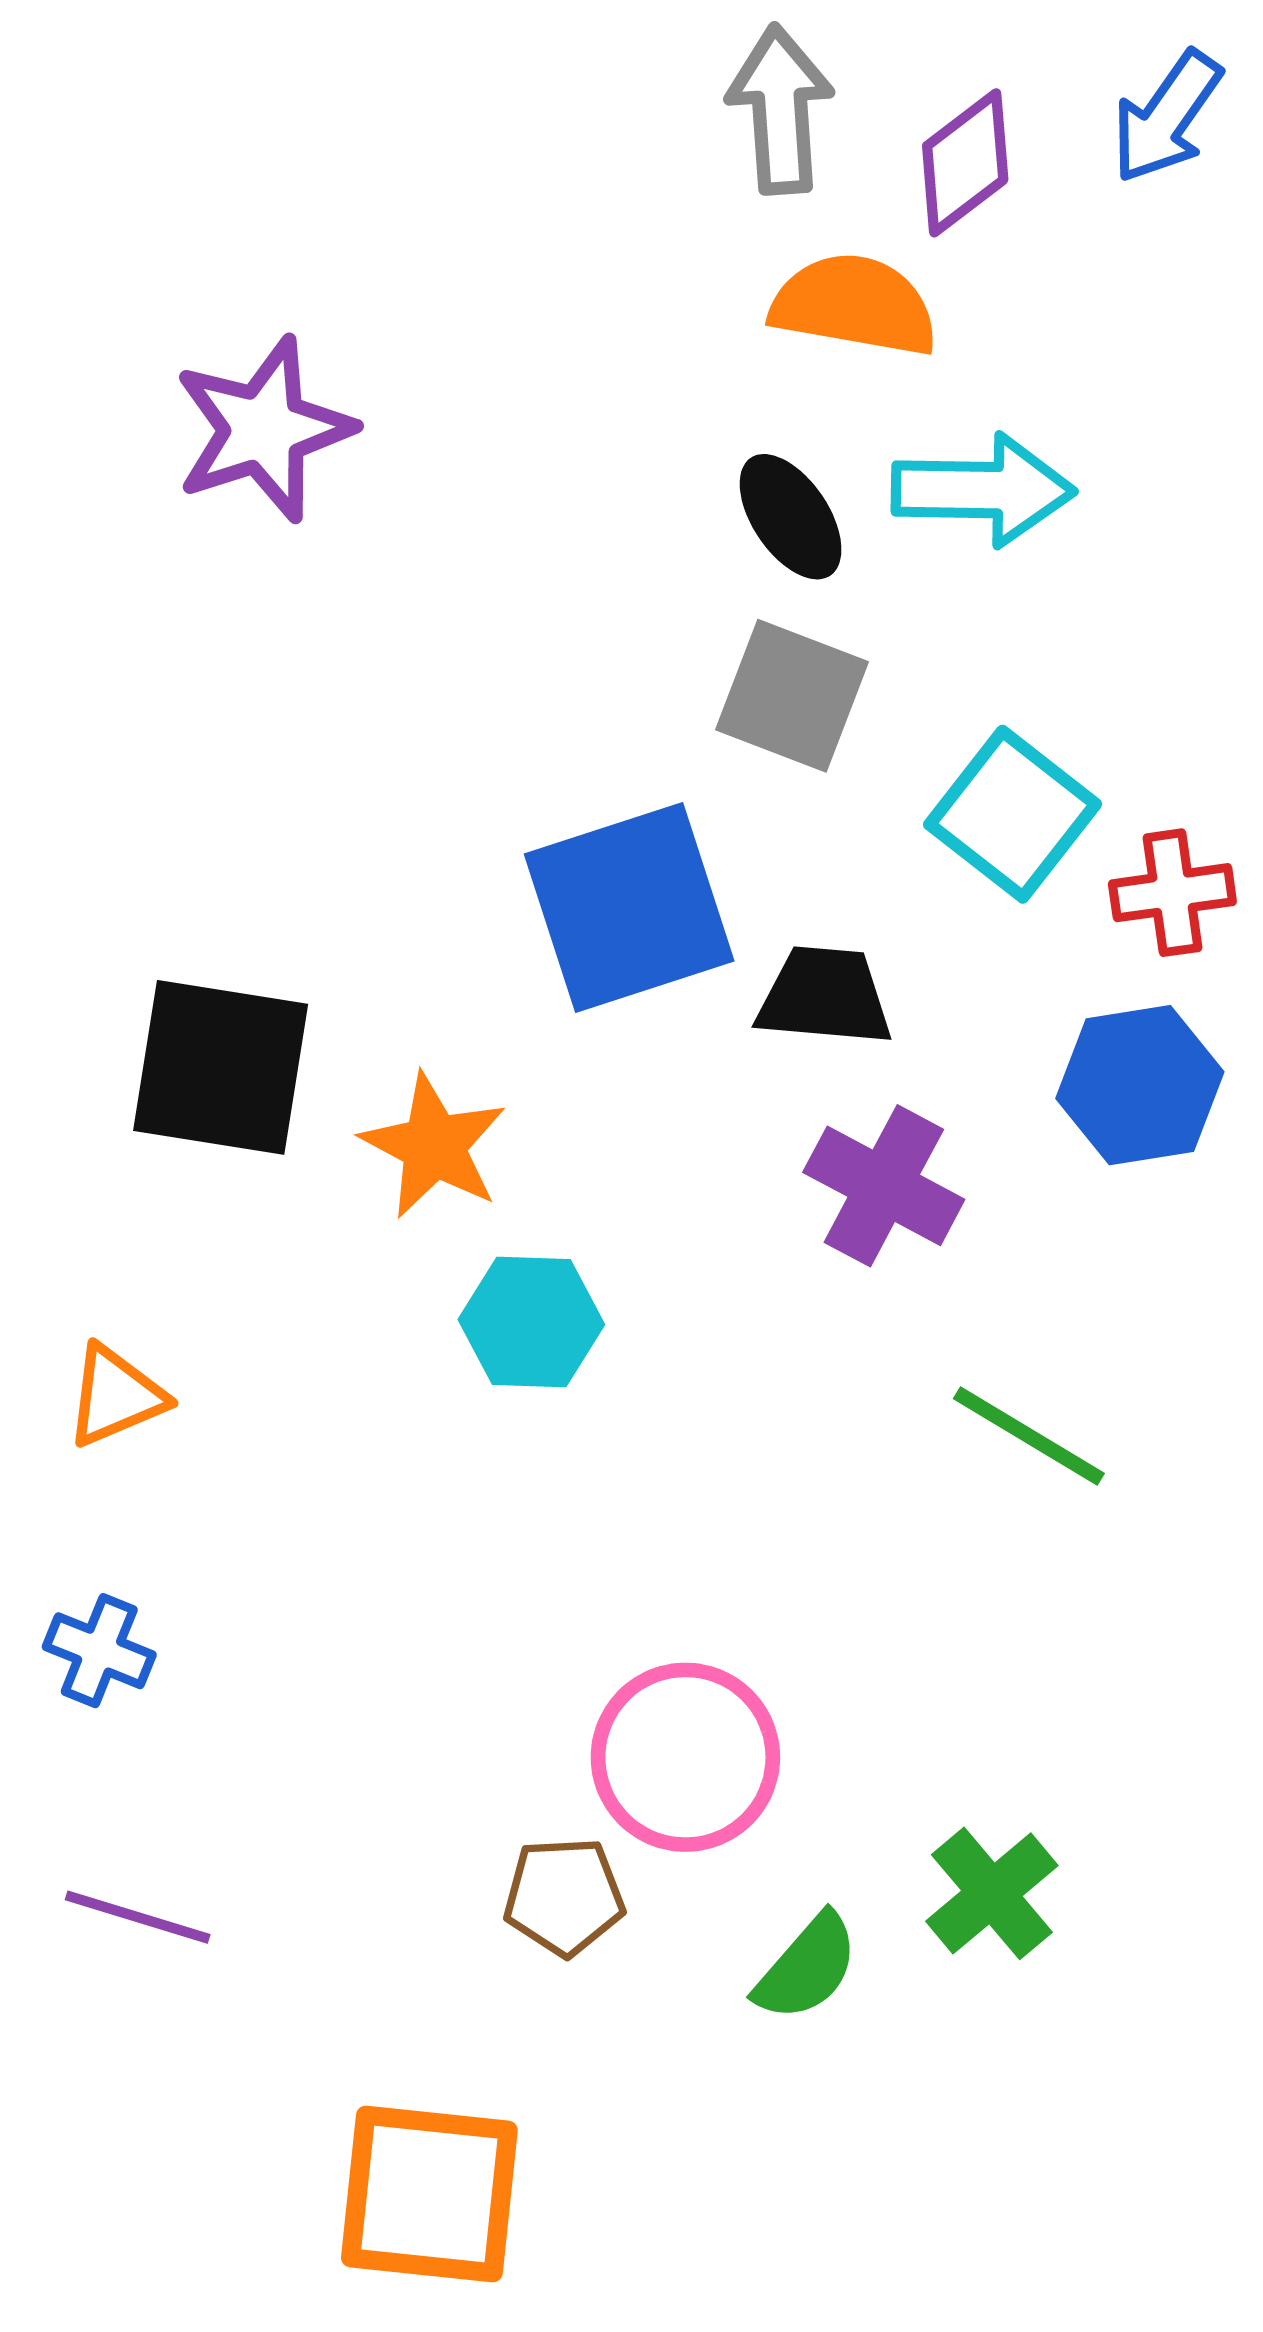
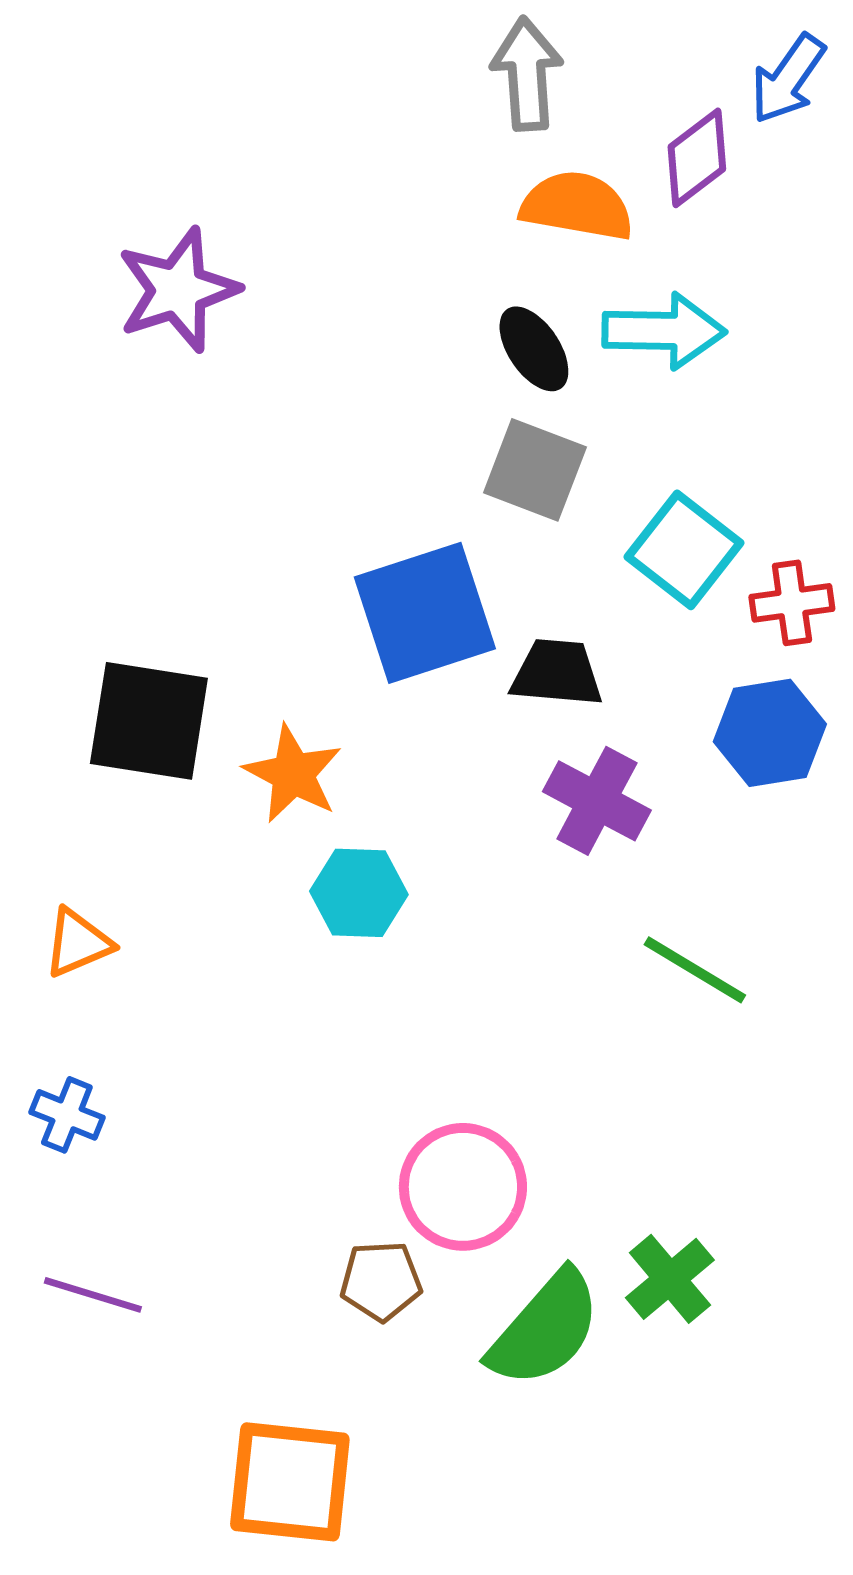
purple diamond: (965, 163) -> (697, 158), moved
green semicircle: (807, 1967) -> (545, 1329), size x1.6

